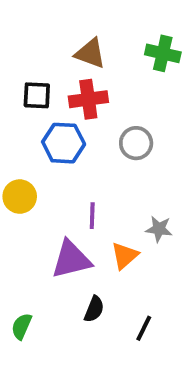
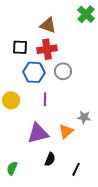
green cross: (163, 53) -> (86, 14), moved, turned 30
gray circle: (136, 143) -> (63, 71), moved
purple line: (92, 216) -> (45, 99), moved

